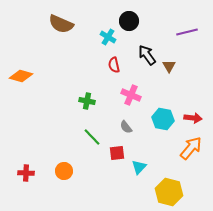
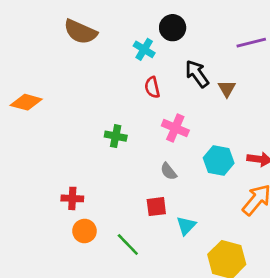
green line: (92, 137) -> (128, 245), moved
red cross: (26, 173) -> (72, 198), moved

